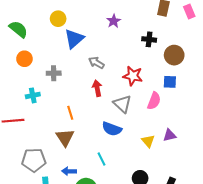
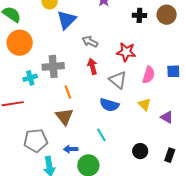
brown circle: (174, 55) -> (167, 15), moved
orange circle: (24, 59) -> (20, 43), size x1.6
gray cross: (54, 73) -> (53, 66), moved, size x1.5
blue square: (170, 82) -> (173, 71), moved
purple triangle: (170, 135) -> (167, 117), moved, turned 48
yellow triangle: (148, 141) -> (145, 104), moved

